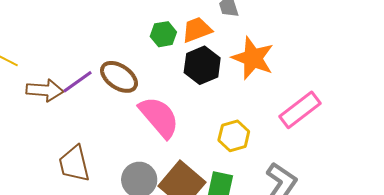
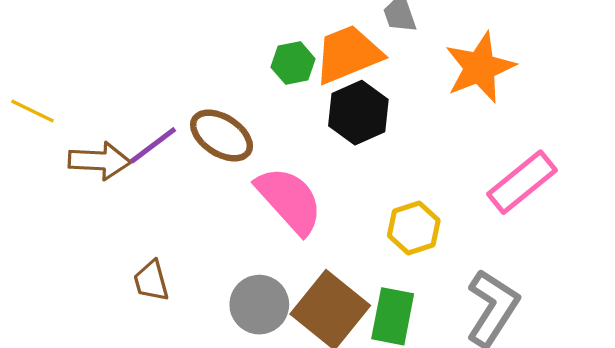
orange trapezoid: (197, 30) -> (348, 54), size x1.4
orange star: (253, 58) -> (480, 67), moved, turned 30
brown trapezoid: (74, 164) -> (151, 281), size x0.7

